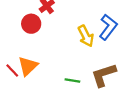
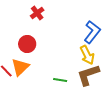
red circle: (31, 24) -> (27, 44), moved
yellow arrow: (86, 36) -> (87, 55), moved

